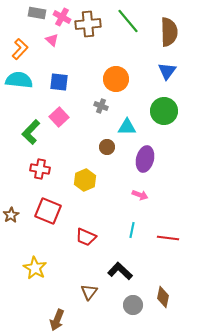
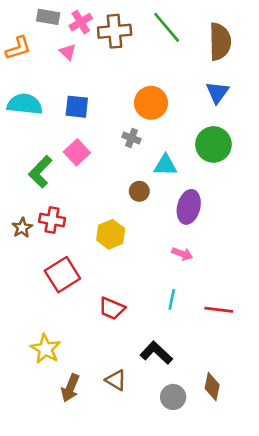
pink cross: (62, 17) -> (81, 22), turned 30
orange L-shape: (20, 49) -> (18, 48), moved, turned 30
red square: (48, 211) -> (62, 275), turned 36
brown star: (11, 215) -> (22, 228), moved
brown triangle: (89, 292) -> (116, 380), turned -36
brown arrow: (57, 320) -> (70, 388), moved

